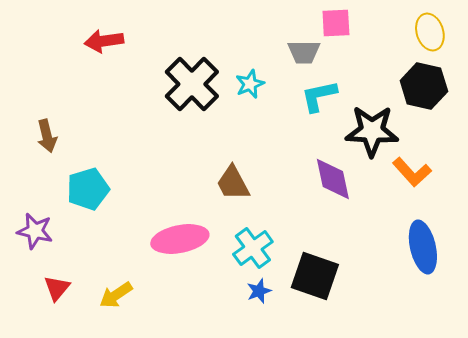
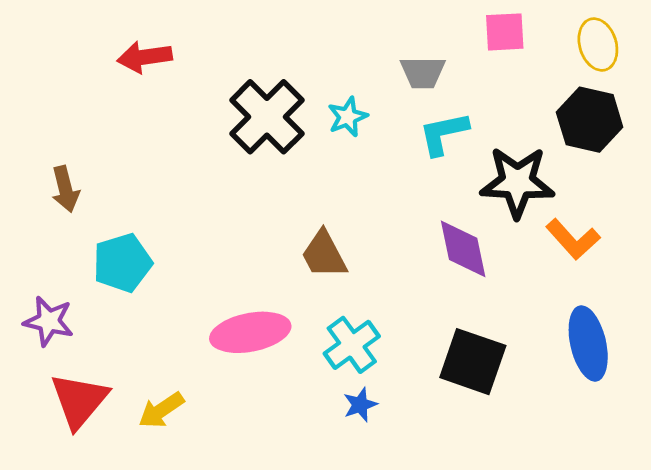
pink square: (336, 23) -> (505, 32), moved
black square: (315, 276) -> (473, 362), moved
red triangle: (57, 288) -> (79, 400), size x1.6

